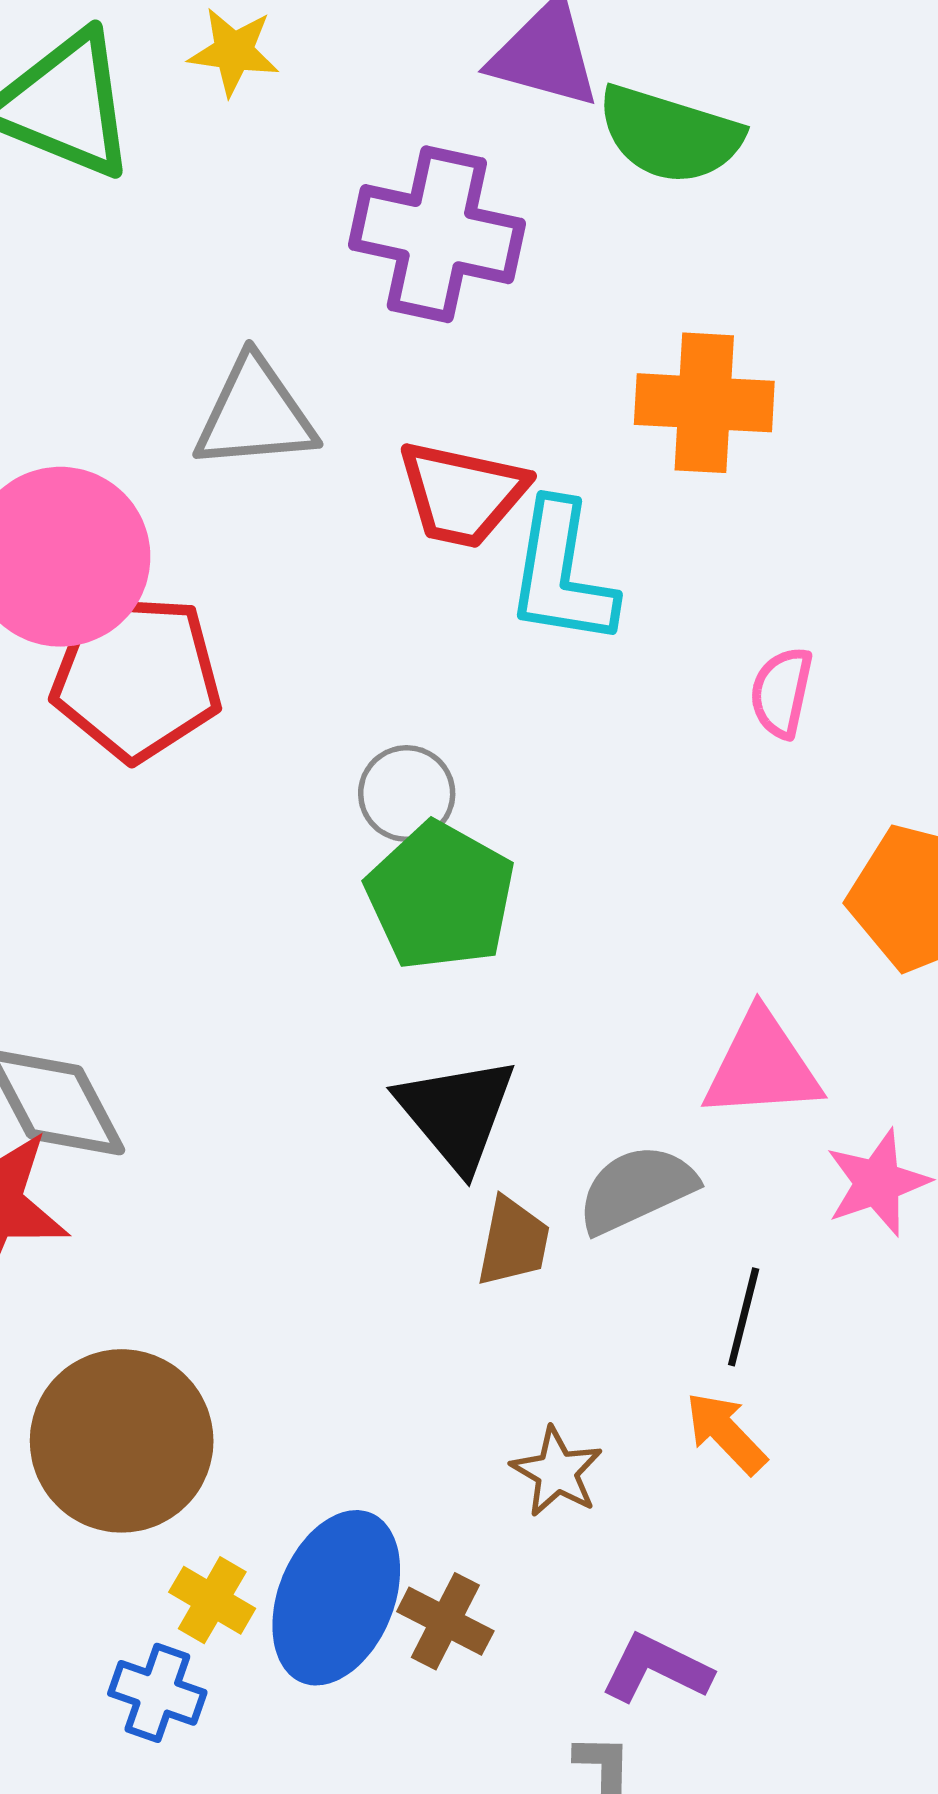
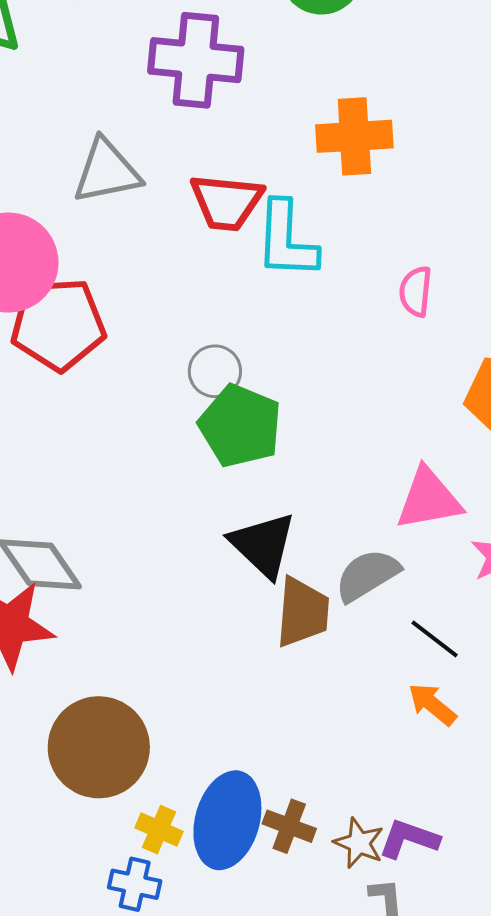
brown trapezoid: (513, 1242) -> (302, 612), size x1.4
black line: (744, 1317) -> (435, 639), turned -60
brown star: (557, 1472) -> (359, 843), moved

